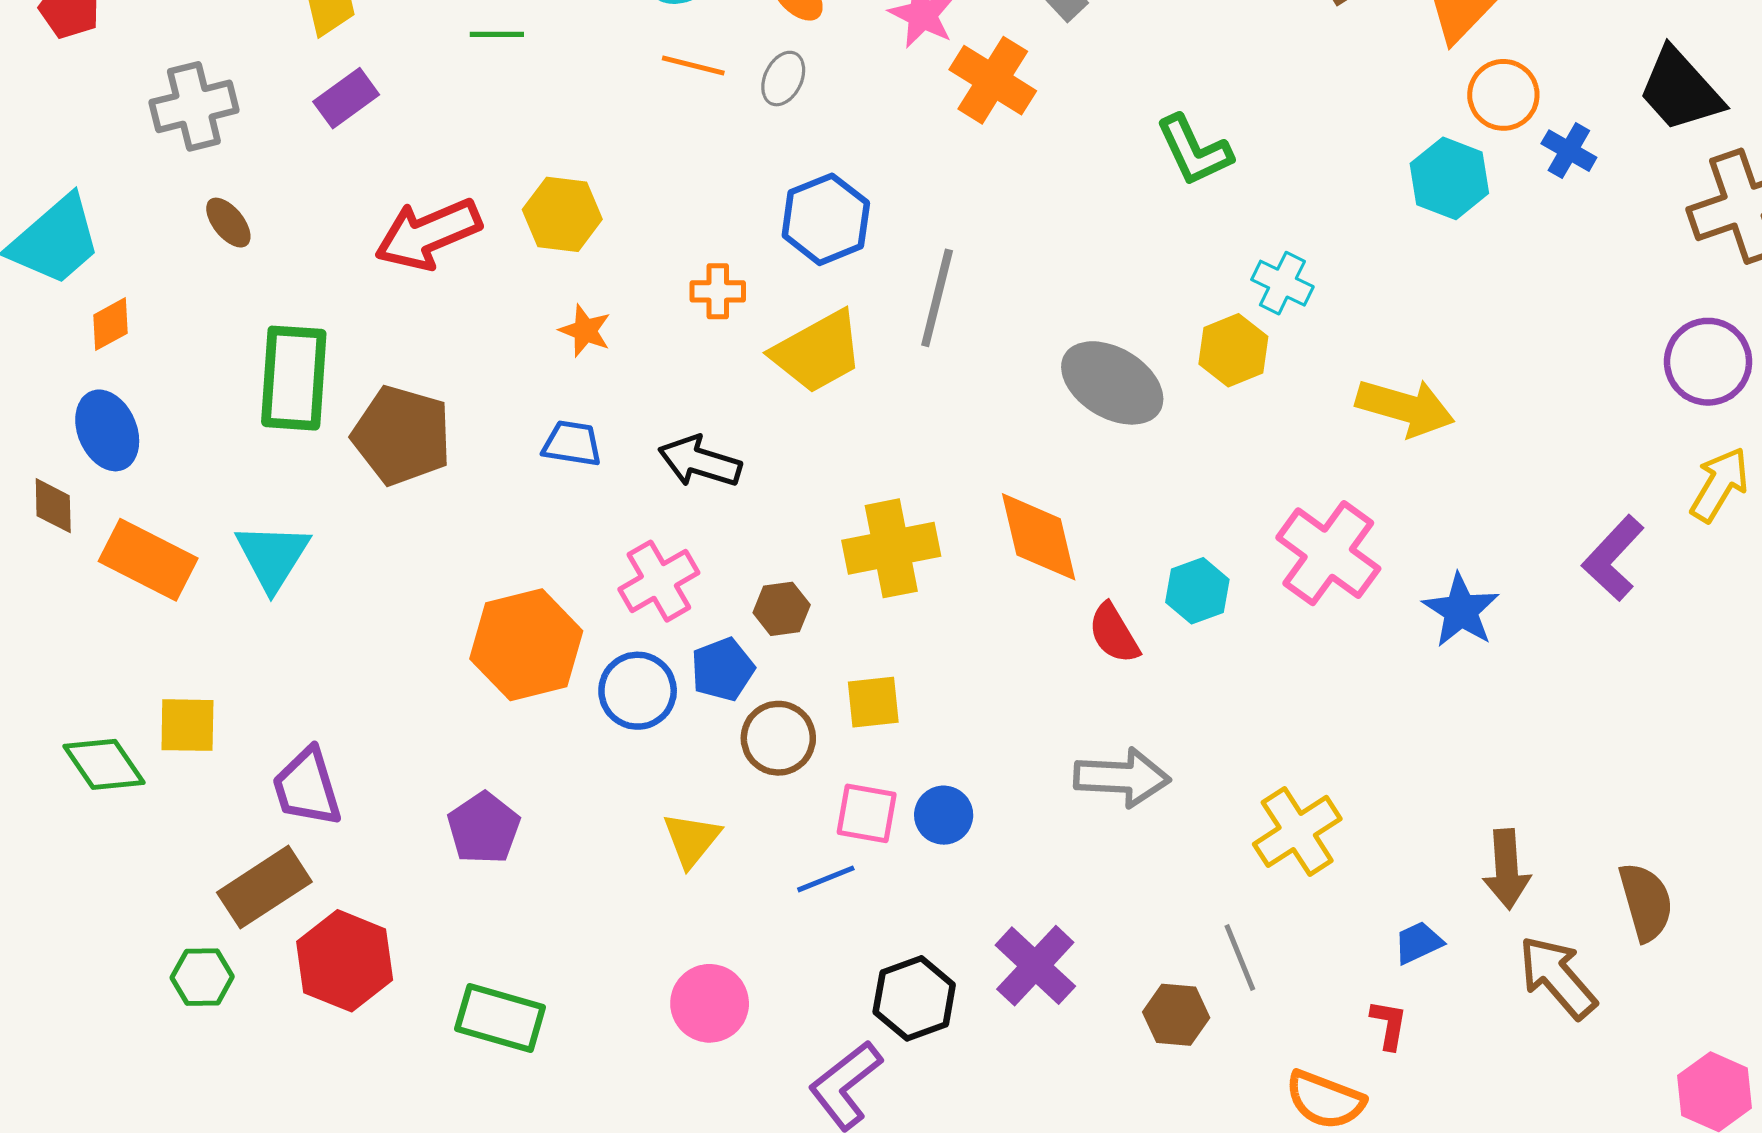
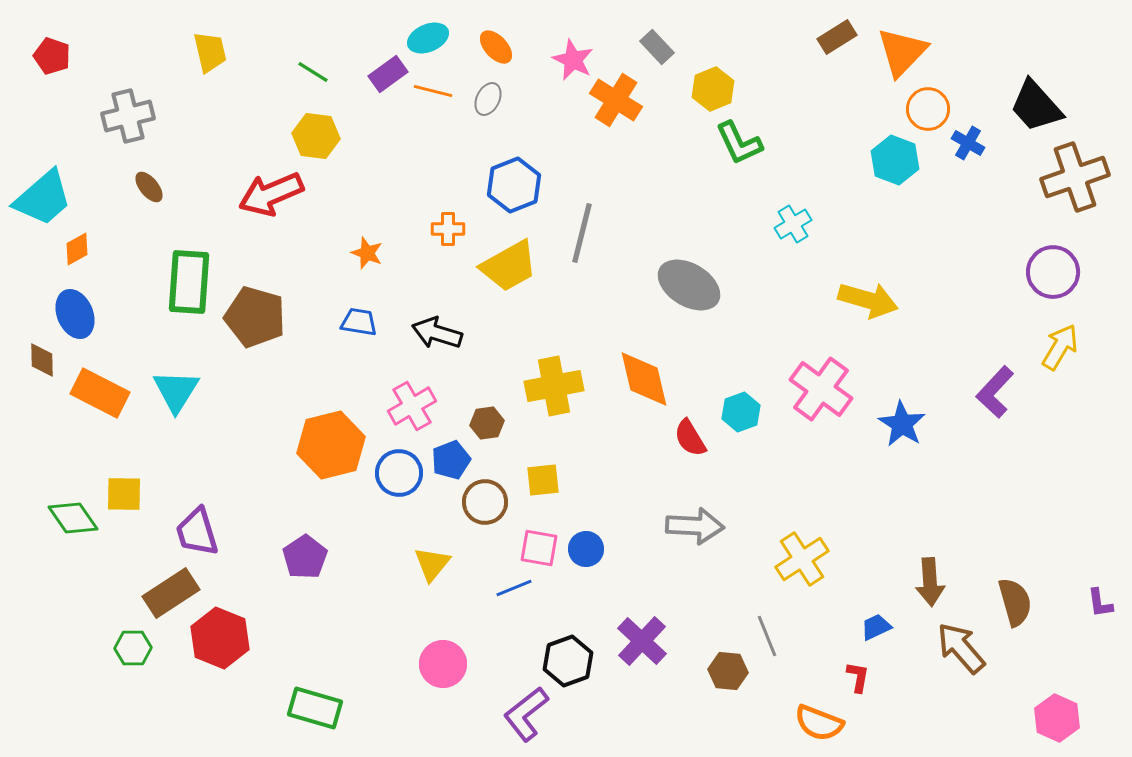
green line: (497, 34) -> (313, 72), turned 32
purple rectangle: (346, 98) -> (388, 74), moved
yellow hexagon: (562, 214) -> (316, 136), moved
cyan cross: (1282, 283) -> (793, 224), turned 33
yellow hexagon: (1233, 350) -> (713, 89), moved
green rectangle: (500, 1018) -> (315, 708), moved

